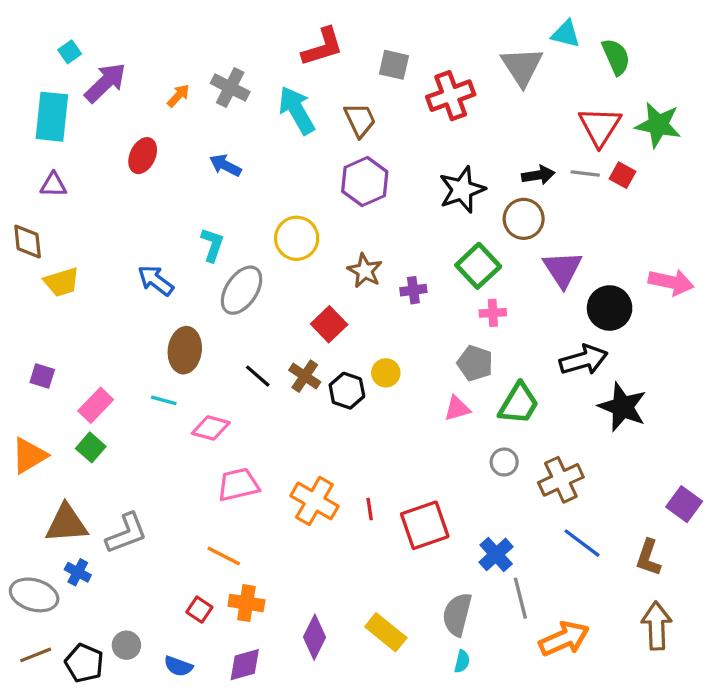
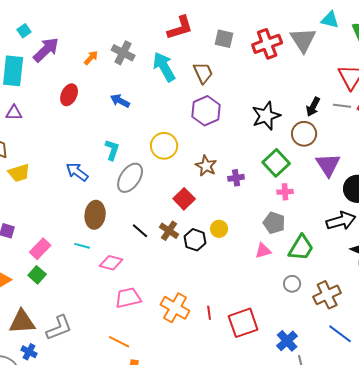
red cross: (451, 96) -> (267, 44), moved
black arrow: (538, 175) -> (313, 107), turned 126

